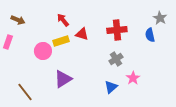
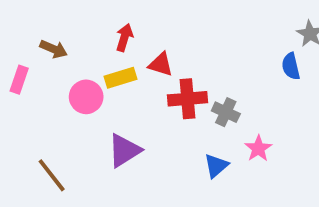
brown arrow: (18, 20) -> (54, 49), moved
red arrow: (63, 20) -> (124, 38), turned 56
red cross: (117, 30) -> (188, 99), moved
gray cross: (116, 59) -> (226, 112), turned -32

